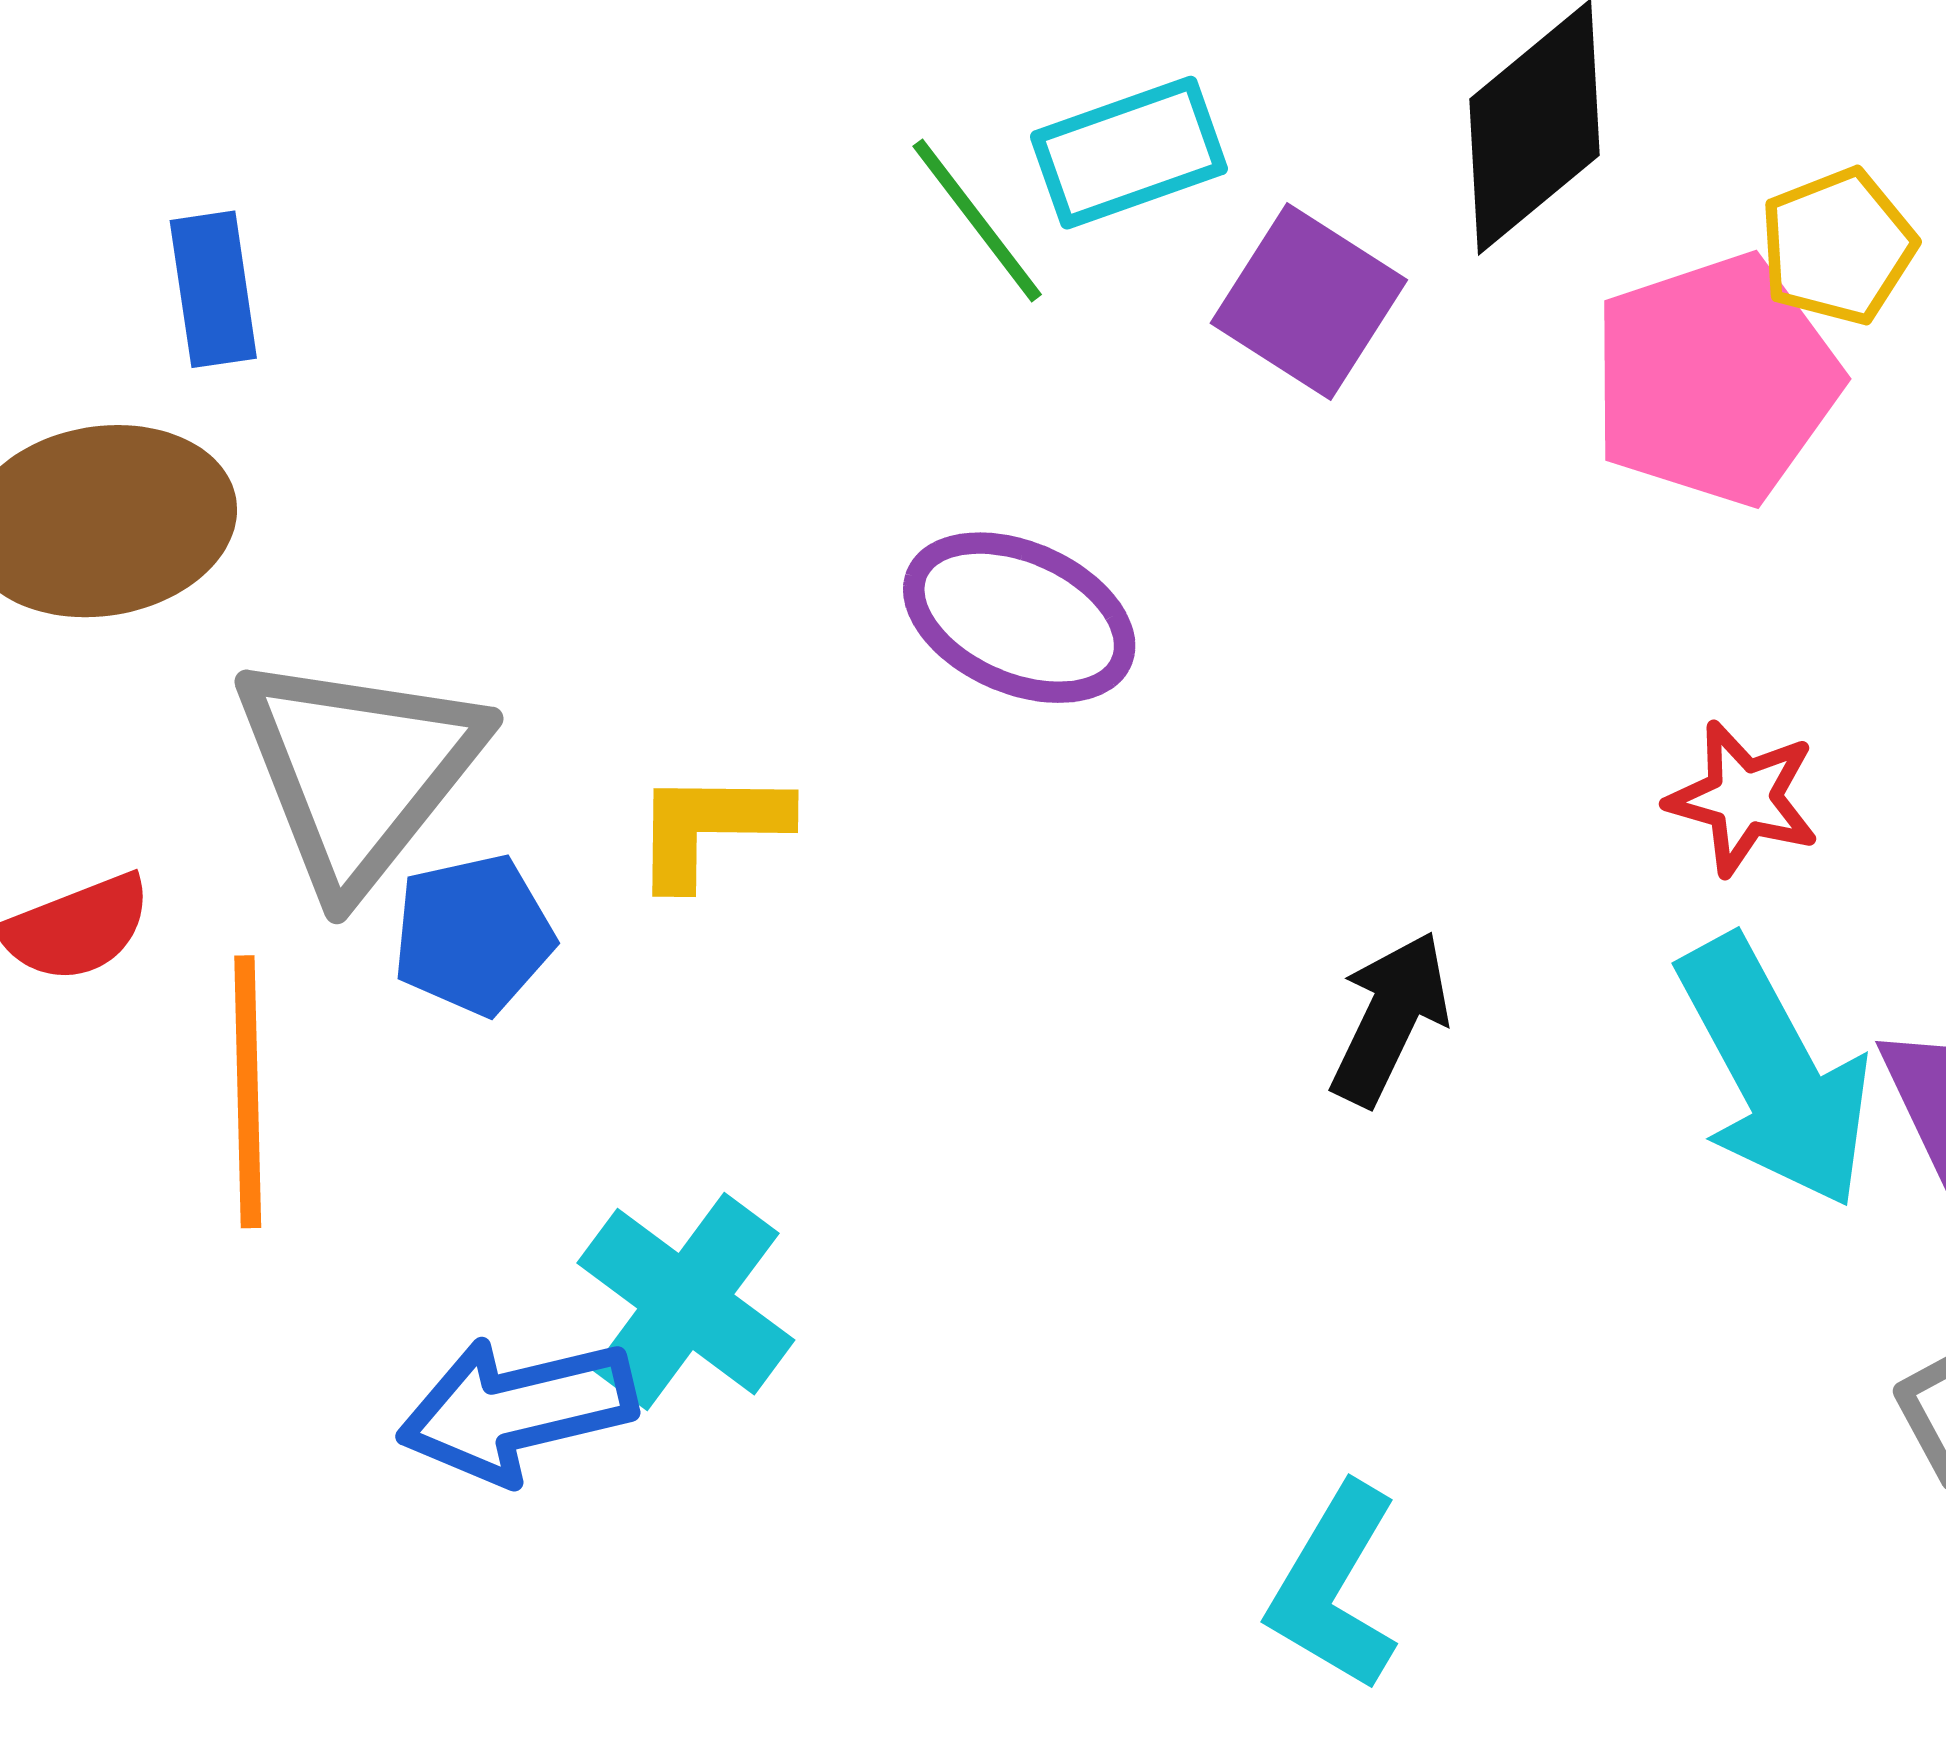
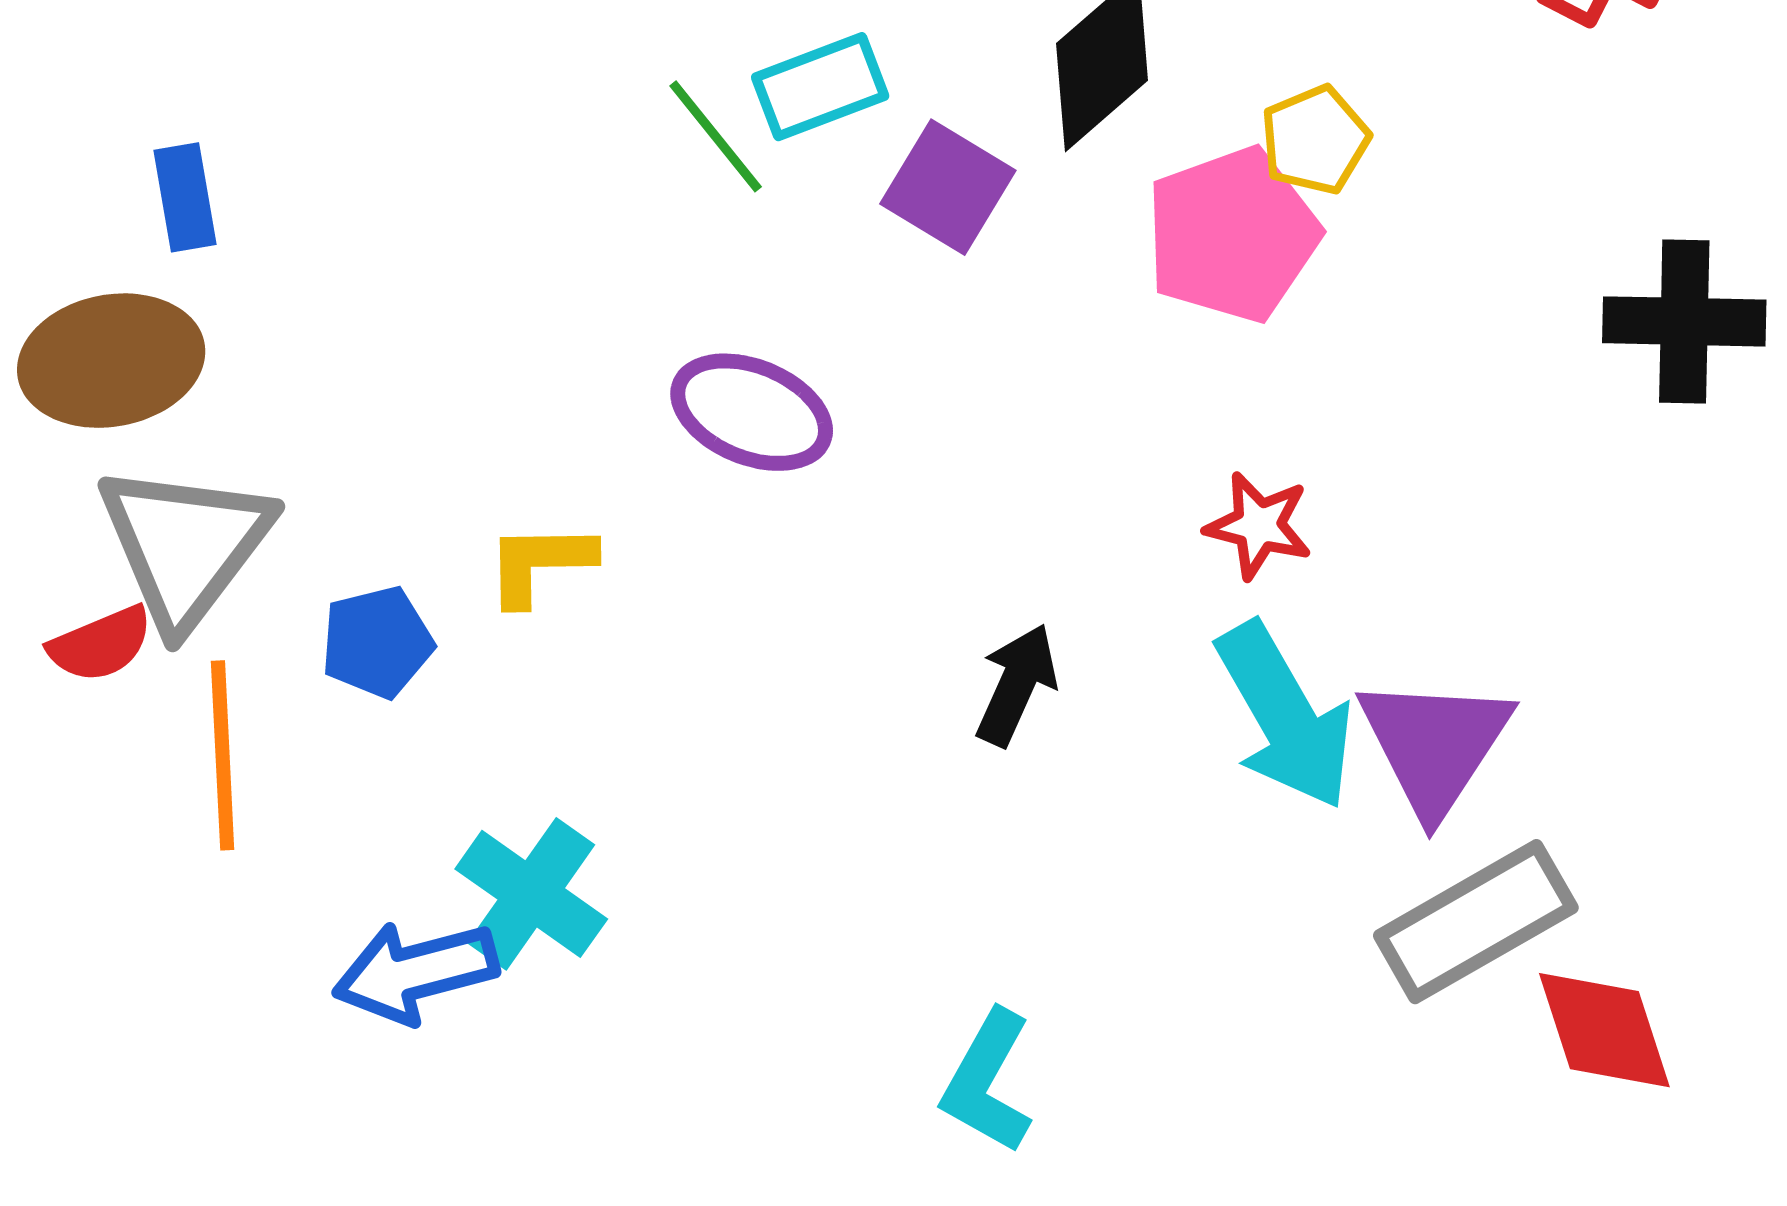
gray triangle: (358, 771) -> (185, 545), moved

